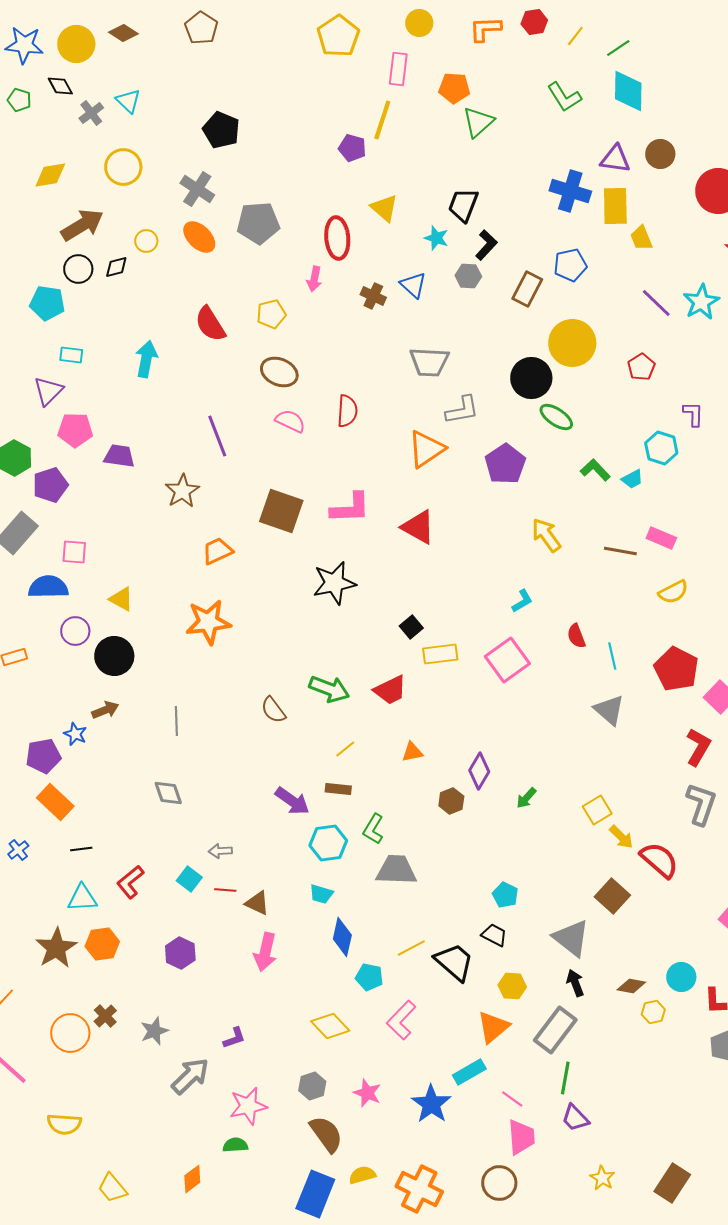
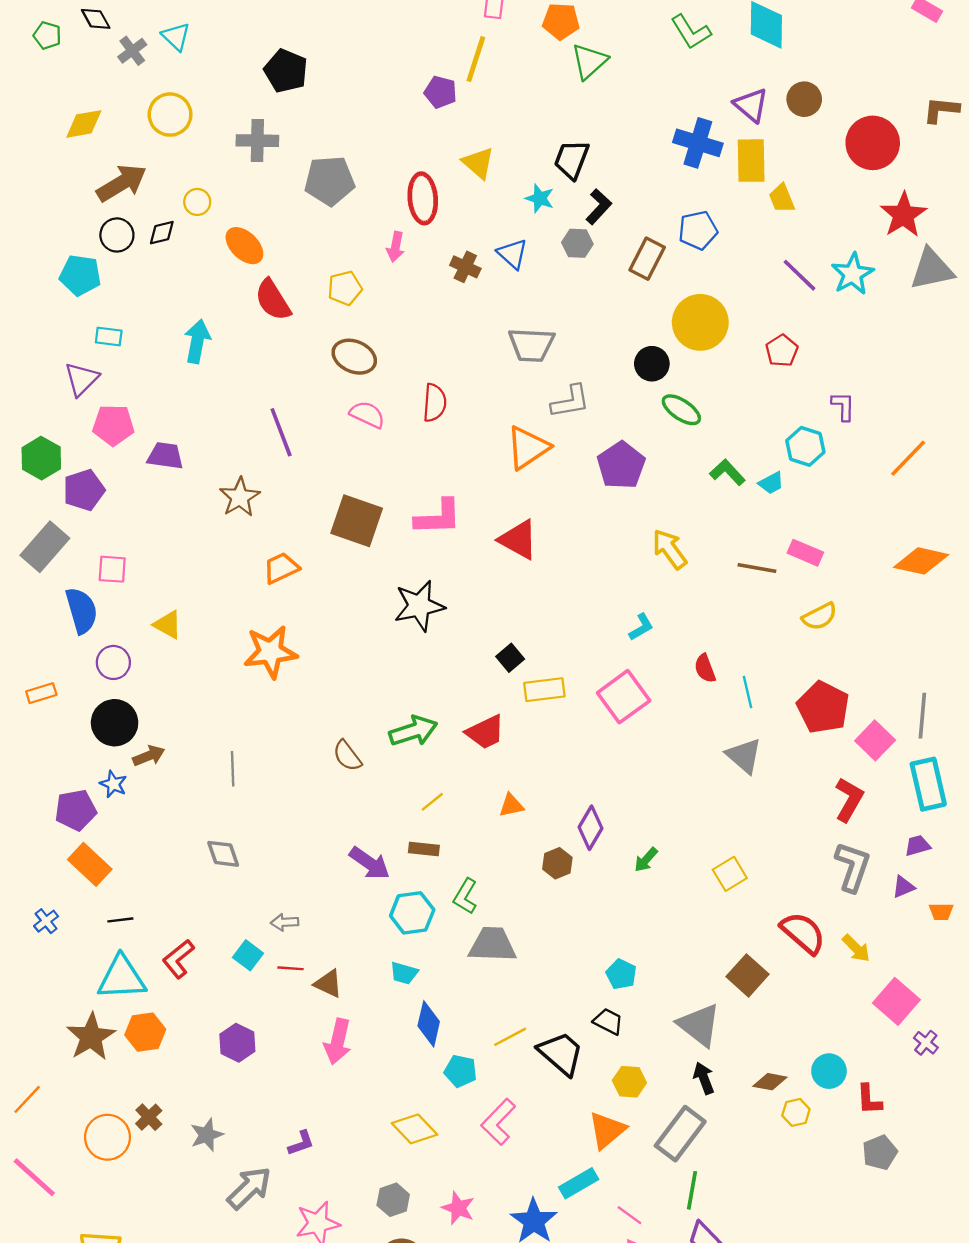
purple triangle: (615, 159) -> (751, 105), turned 32
gray cross: (197, 189) -> (257, 141), turned -32
orange ellipse: (199, 237) -> (244, 246), moved
black circle: (531, 378) -> (652, 364), size x0.7
blue semicircle: (48, 587) -> (81, 611), turned 75
black circle: (114, 656) -> (115, 723), moved
green arrow: (329, 689) -> (413, 731), turned -39
yellow arrow: (621, 837) -> (856, 948), moved
cyan triangle: (82, 898) -> (122, 978), size x1.4

